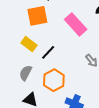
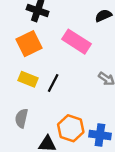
gray semicircle: (26, 73) -> (21, 118), moved
orange hexagon: (54, 80) -> (71, 128), moved

